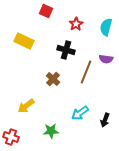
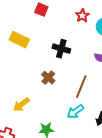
red star: (76, 24) -> (82, 16), moved
brown line: (86, 72) -> (81, 87), moved

